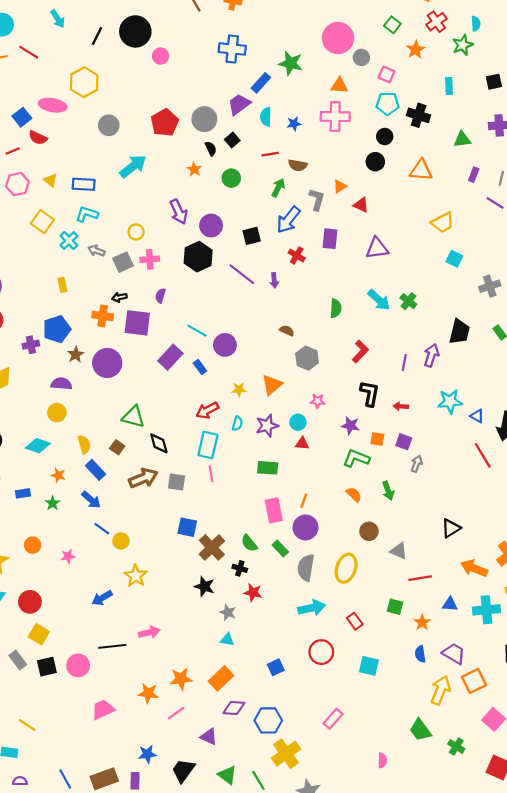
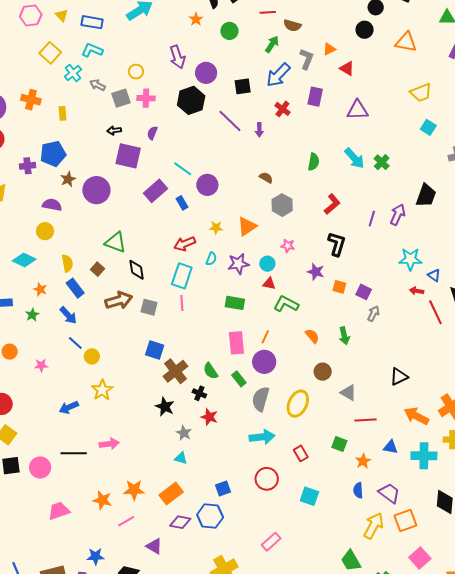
orange cross: (103, 316) -> (31, 100), moved
red arrow: (401, 406) -> (417, 291), moved
green L-shape: (356, 458) -> (286, 304), moved
blue hexagon: (268, 720) -> (210, 516), moved

